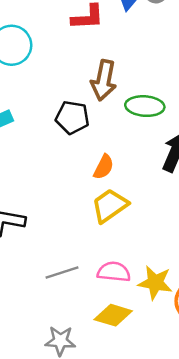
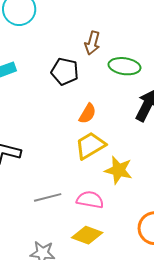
brown arrow: (104, 80) -> (92, 43), size x0.7
yellow star: (155, 283) -> (119, 170), moved

